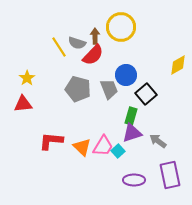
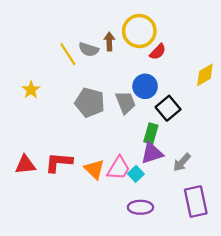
red semicircle: (93, 55) -> (158, 52), moved, size x0.7
red triangle: (23, 104) -> (25, 165), moved
gray arrow: (158, 141) -> (182, 162), turned -84
purple ellipse: (134, 180) -> (140, 207), moved

